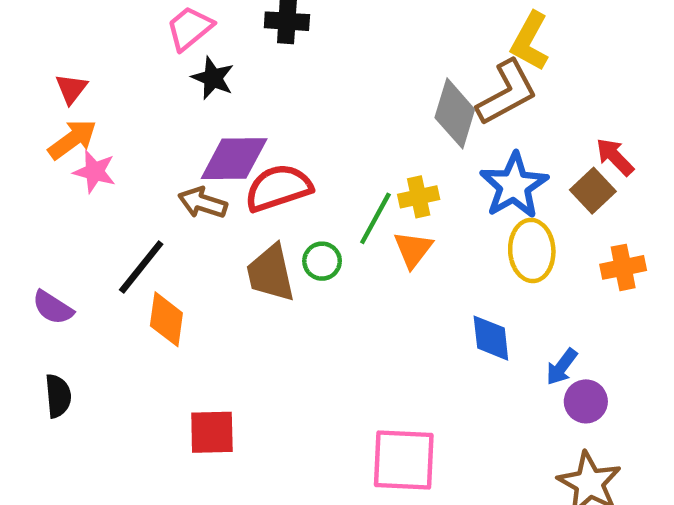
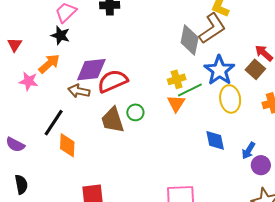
black star: (213, 78) -> (60, 35), moved
orange arrow: (72, 139) -> (49, 64), moved
green line: (375, 218) -> (190, 90), moved, turned 40

